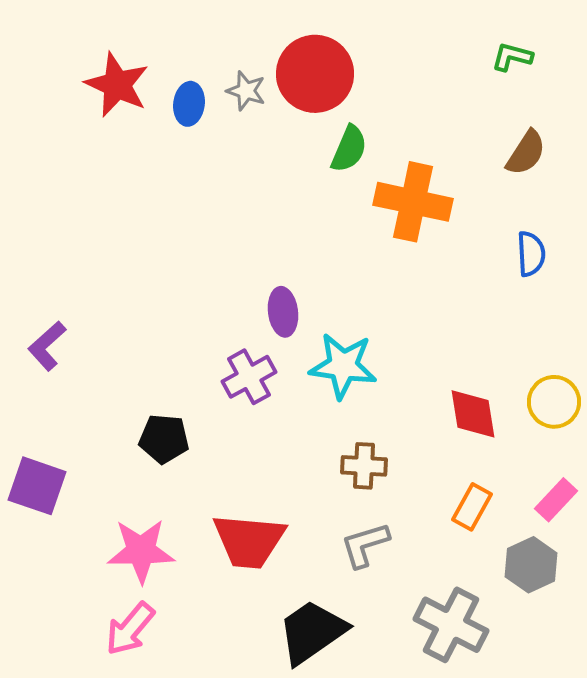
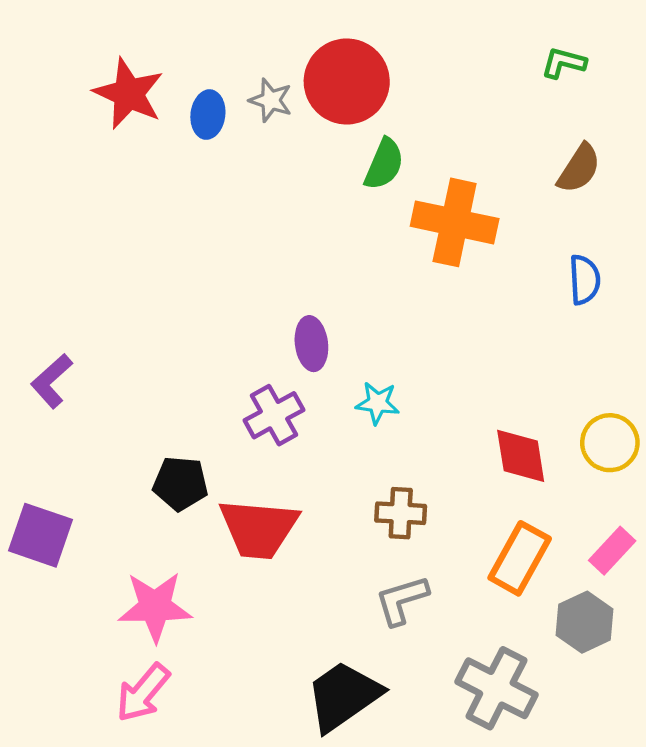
cyan star: (343, 366) -> (378, 403), size x0.6
orange rectangle: (472, 507) -> (520, 558), size x1.4
red trapezoid: (249, 541) -> (259, 529), moved

